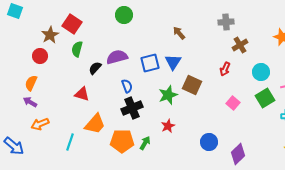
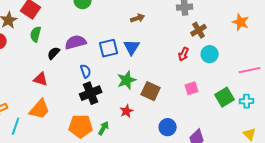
brown arrow: (179, 33) -> (138, 18), turned 112
cyan circle: (261, 72) -> (210, 54), moved
brown square: (192, 85) -> (151, 91), moved
green square: (265, 98) -> (225, 97), moved
pink square: (233, 103) -> (192, 88), turned 32
orange trapezoid: (95, 124) -> (40, 109), moved
cyan line: (70, 142) -> (16, 126), moved

